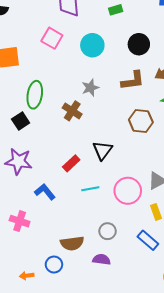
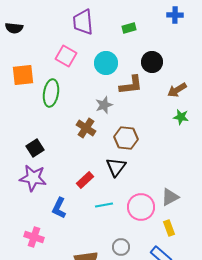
brown L-shape: (133, 81) -> (131, 85), moved
green ellipse: (35, 95) -> (51, 93), moved
black square: (21, 121) -> (35, 148), moved
brown hexagon: (141, 121) -> (126, 138), moved
blue L-shape: (45, 192) -> (59, 208), turned -115

